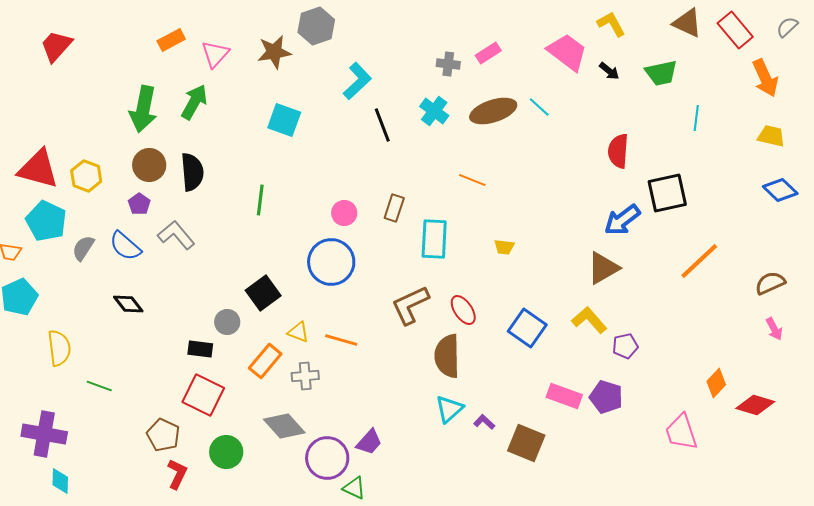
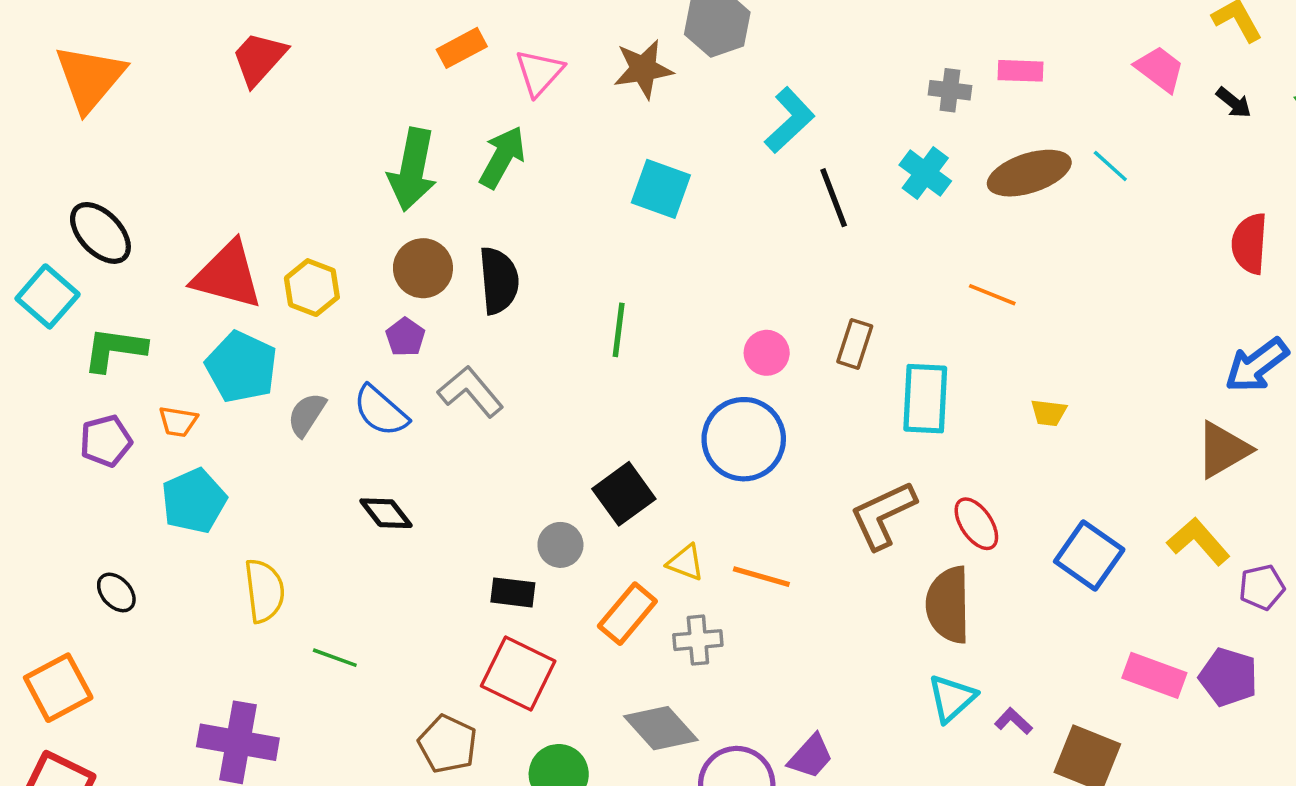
pink trapezoid: (567, 52) -> (1160, 69), size x0.7
pink rectangle: (488, 53) -> (1020, 71), turned 35

